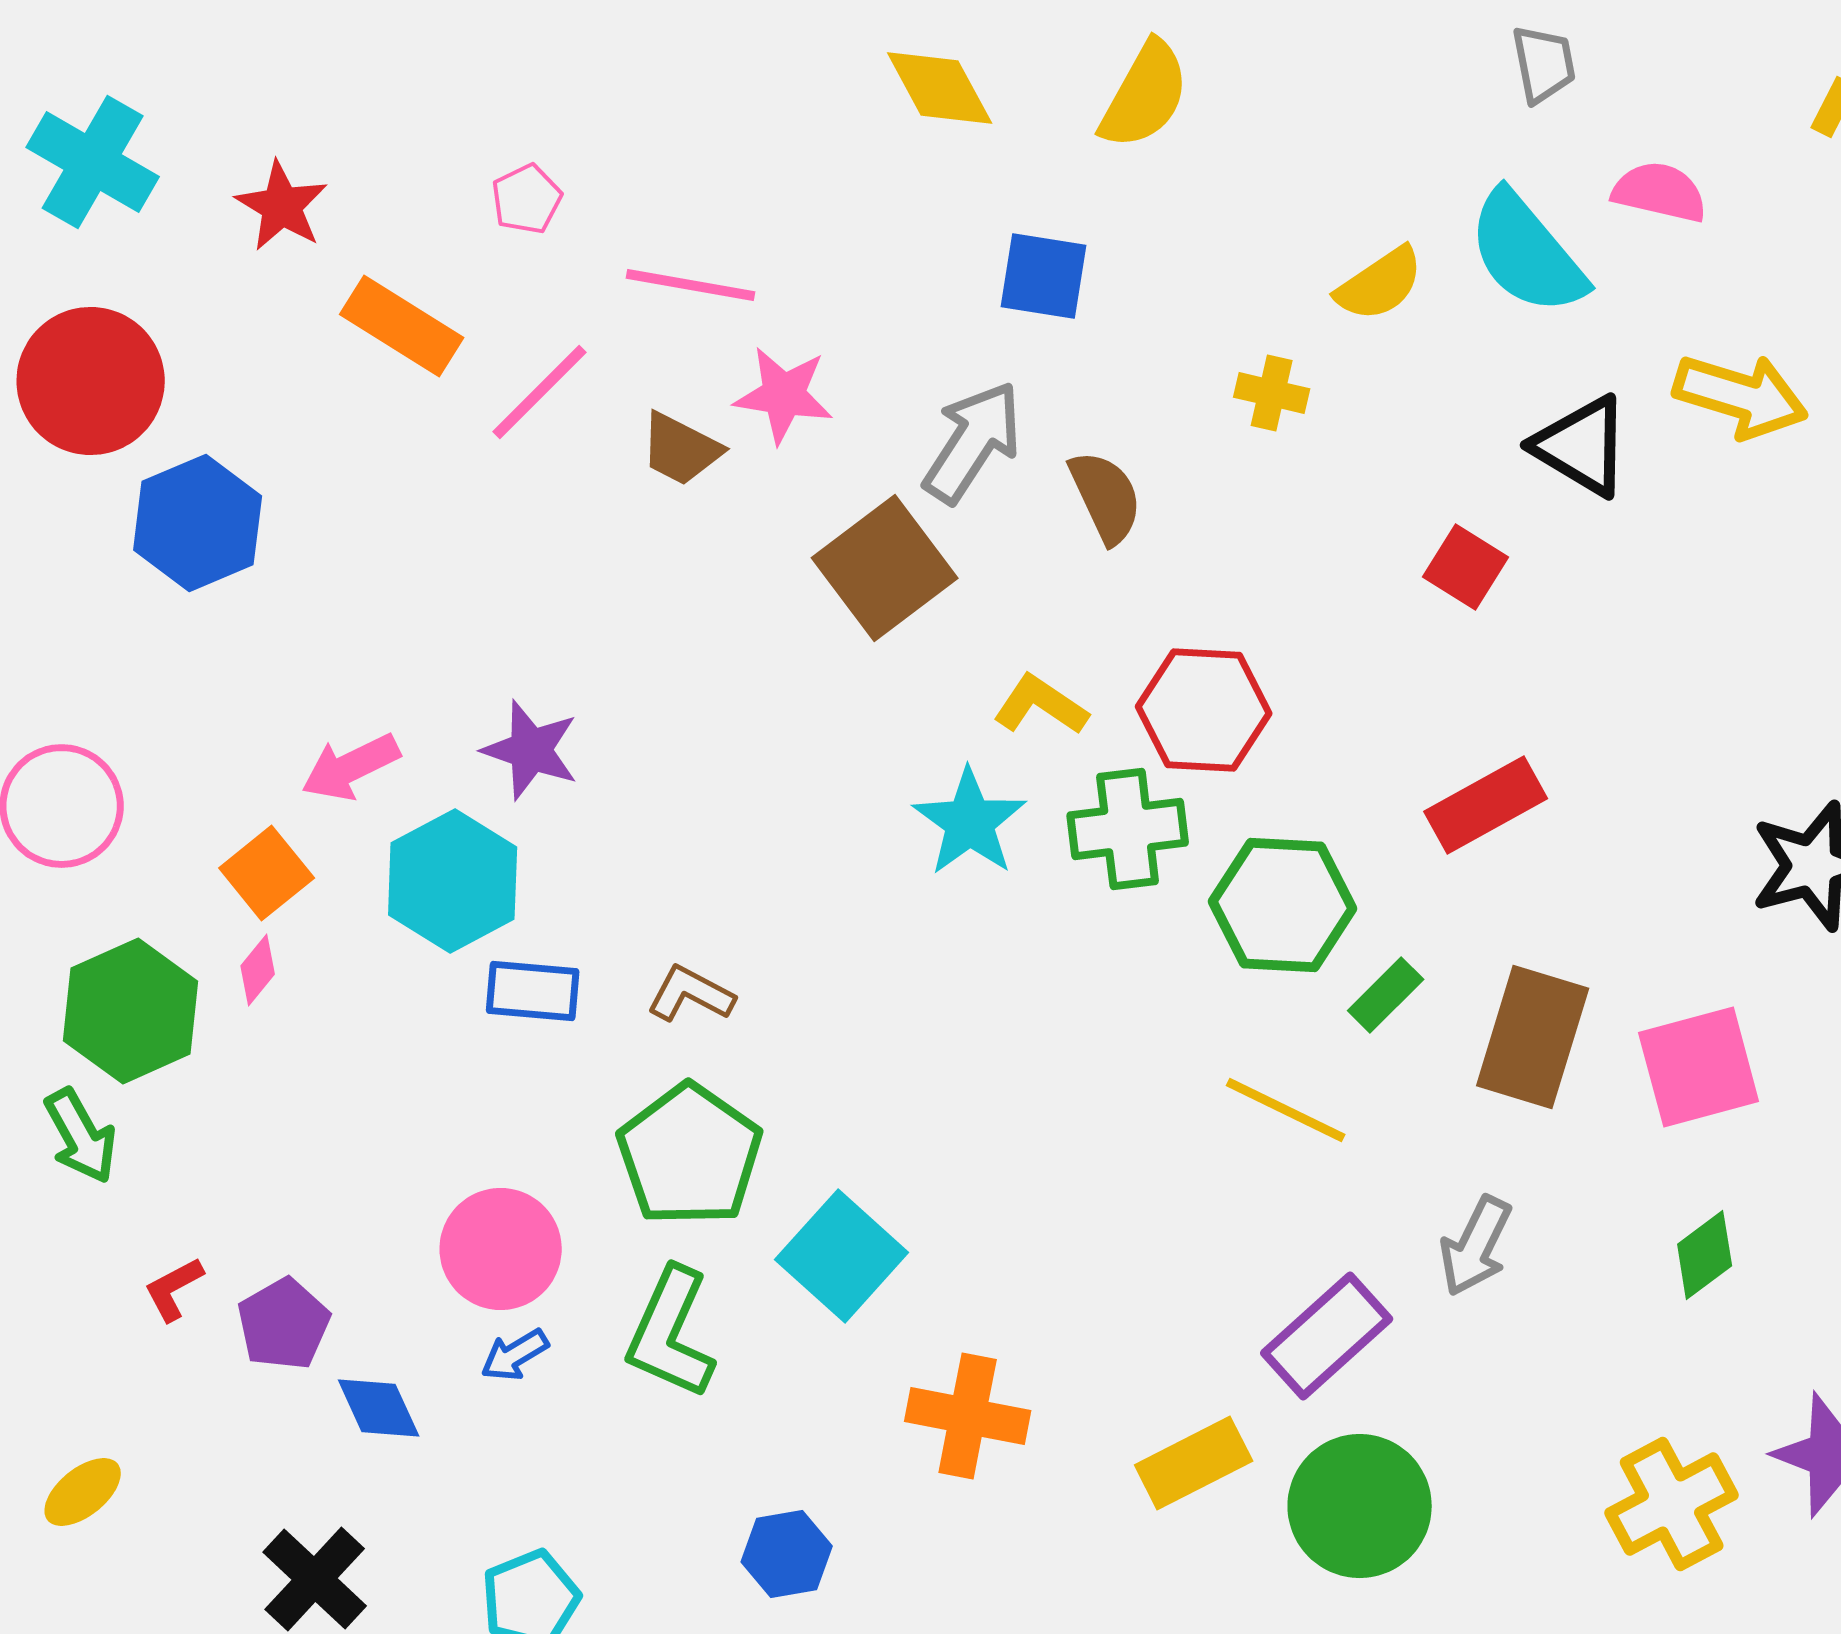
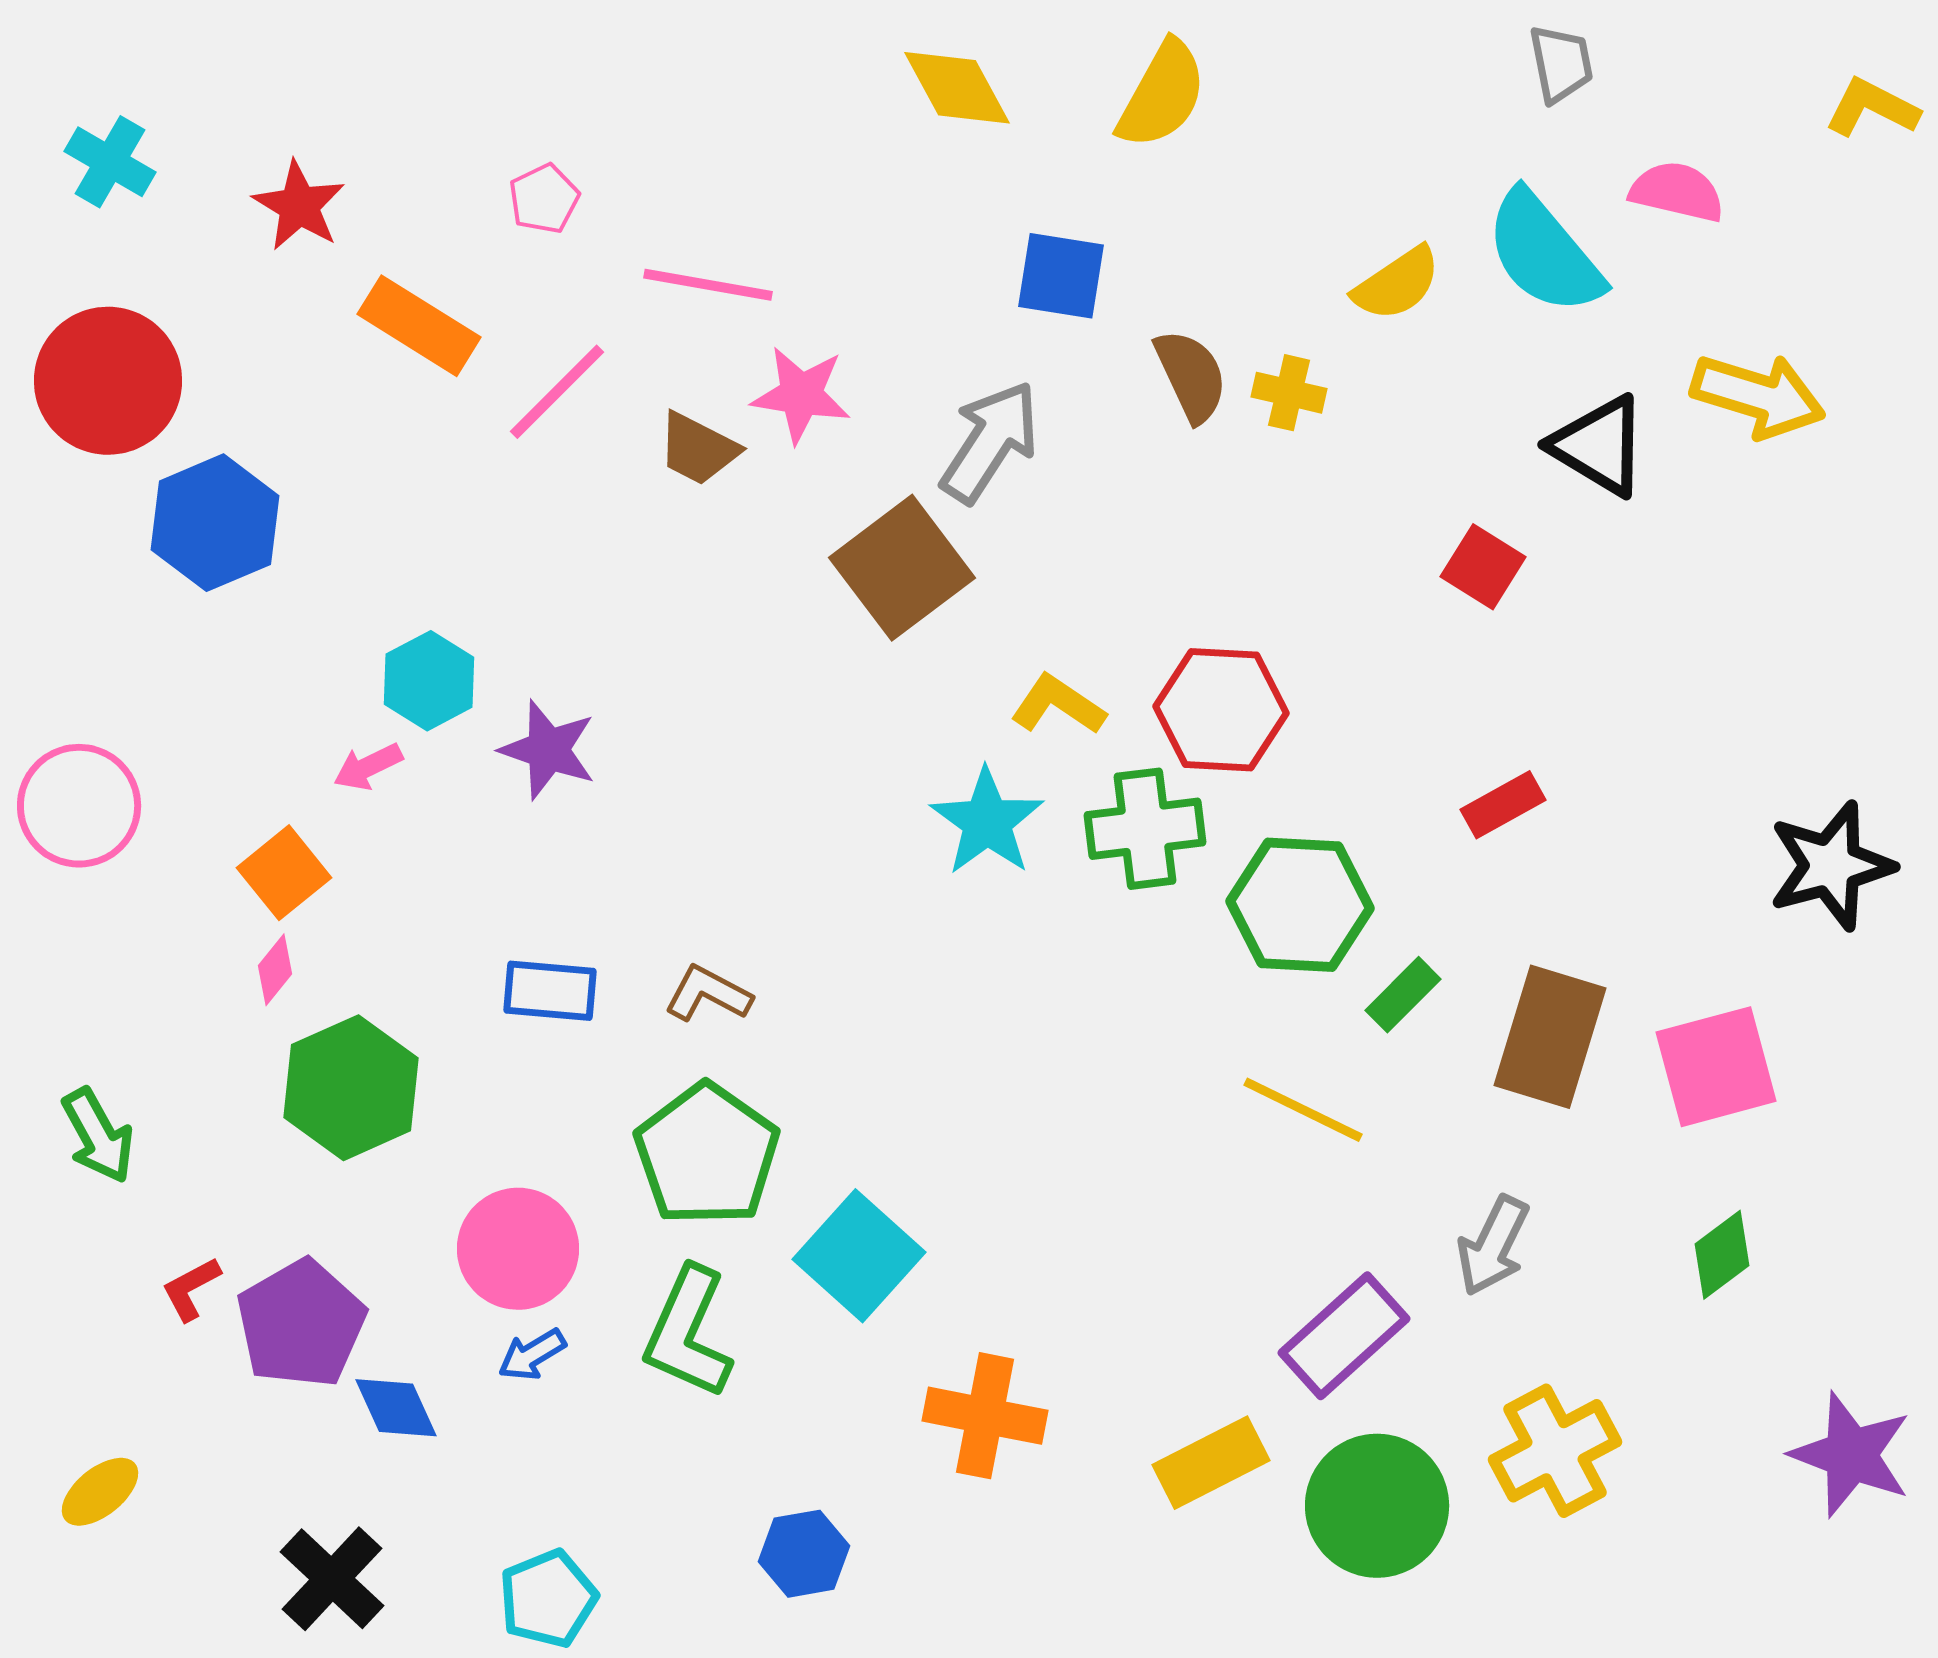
cyan cross: (93, 162) -> (110, 162), size x0.7
brown semicircle: (1106, 497) -> (1191, 376), moved
pink arrow: (351, 767) -> (368, 767), size x0.7
red rectangle: (1486, 805) -> (1503, 805), size x0.7
cyan hexagon: (453, 881) -> (429, 681), moved, size x0.7
green hexagon: (131, 1011) -> (351, 1088), moved
purple pentagon: (284, 1324) -> (301, 1324), size x1.4
yellow cross: (1672, 1504) -> (1555, 1451), moved

